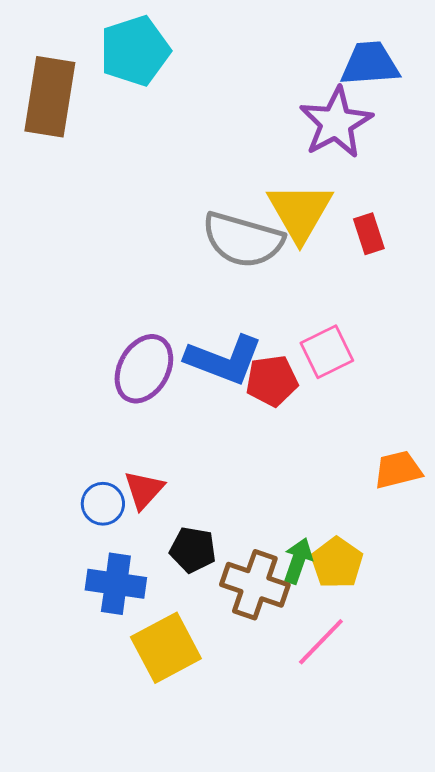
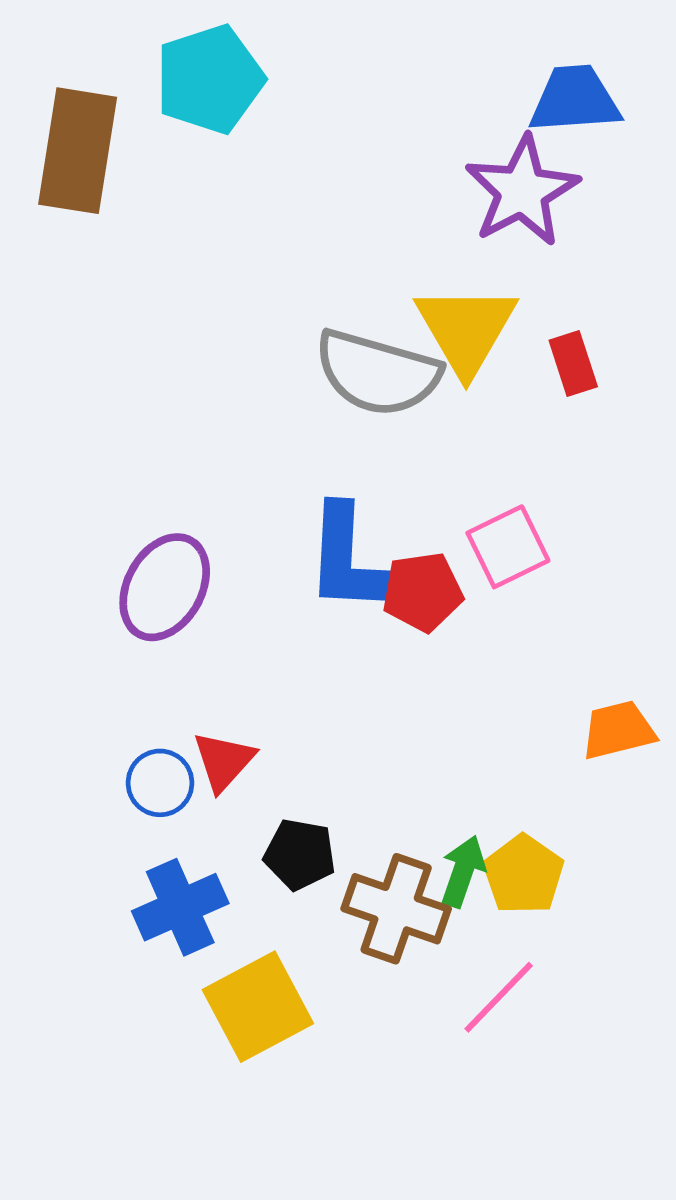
blue L-shape: (224, 360) -> (348, 559), turned 72
purple ellipse: (144, 369) -> (165, 587), moved
blue cross: (116, 584) -> (180, 907), turned -32

